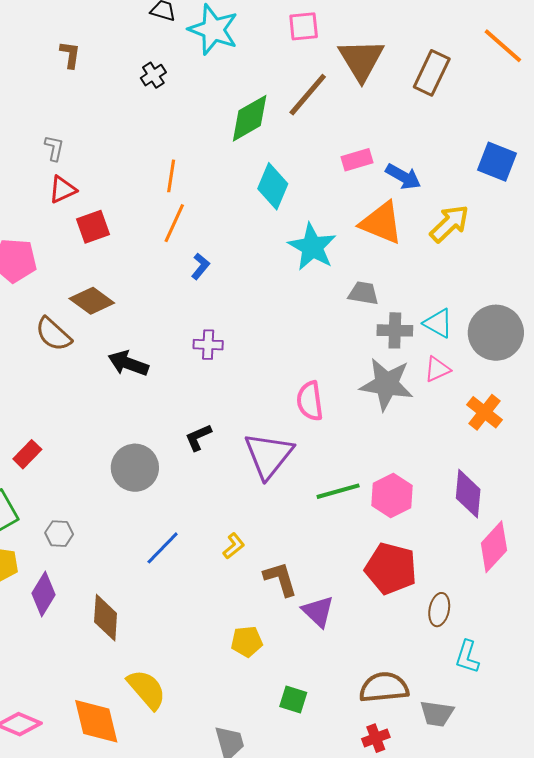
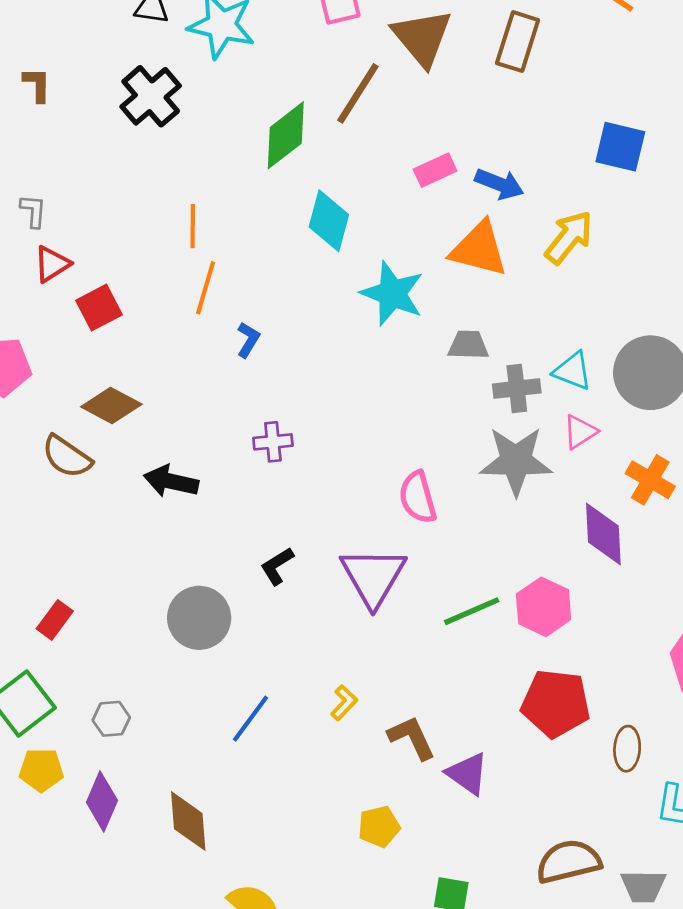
black cross: (153, 75) -> (151, 96), size x1.8
purple diamond: (468, 494) -> (603, 534), moved

